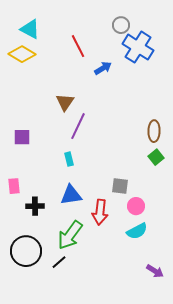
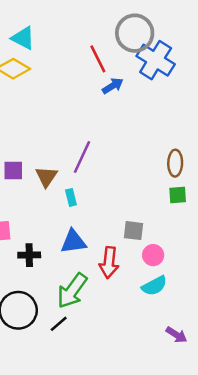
gray circle: (121, 25) -> (135, 33), size x1.8
red line: (78, 46) -> (98, 59), moved
brown triangle: (65, 102) -> (46, 177), moved
green square: (156, 157) -> (178, 195), turned 35

